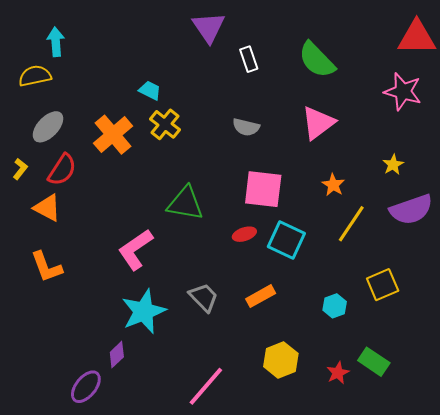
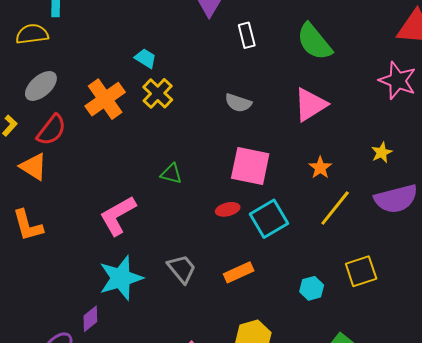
green triangle: (185, 203) -> (171, 174), size x0.6
cyan square: (286, 240) -> (269, 219), turned 30

